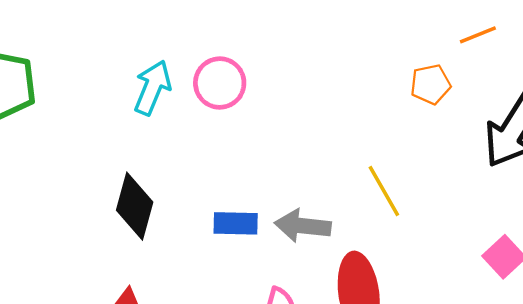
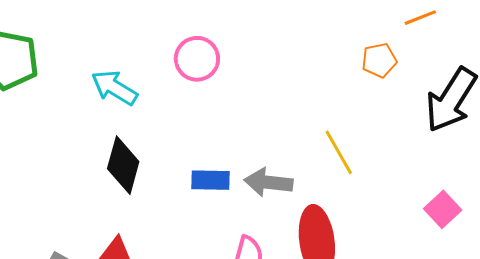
cyan arrow: (153, 88) -> (114, 88), moved, turned -81

